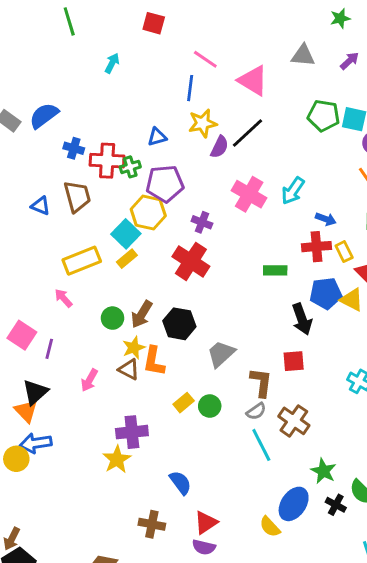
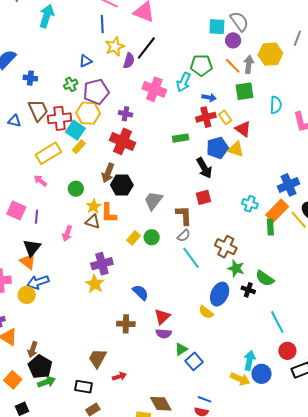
cyan arrow: (112, 63) -> (47, 16), size x1.6
green pentagon: (324, 116) -> (201, 65), moved
red cross: (107, 161) -> (60, 118), moved
brown arrow: (142, 314) -> (108, 173), moved
brown cross: (294, 421) -> (226, 247), moved

